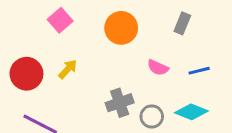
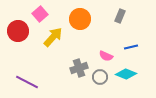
pink semicircle: (158, 68) -> (106, 56), moved
yellow arrow: (68, 69) -> (53, 37), moved, size x1.5
red circle: (26, 74) -> (18, 31), moved

